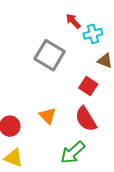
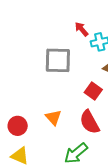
gray square: (50, 55) -> (58, 60), turned -32

